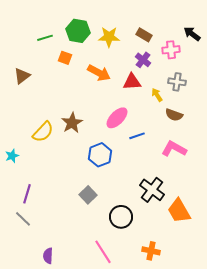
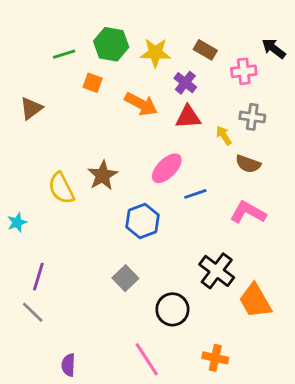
purple cross: (143, 60) -> (185, 83), moved
yellow semicircle: (43, 132) -> (61, 188), turned 110

